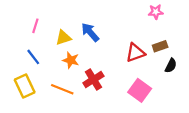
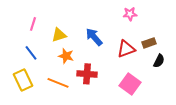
pink star: (156, 12) -> (130, 14), moved
blue arrow: (90, 32) -> (94, 37), moved
red cross: (93, 80) -> (87, 74), turned 36

